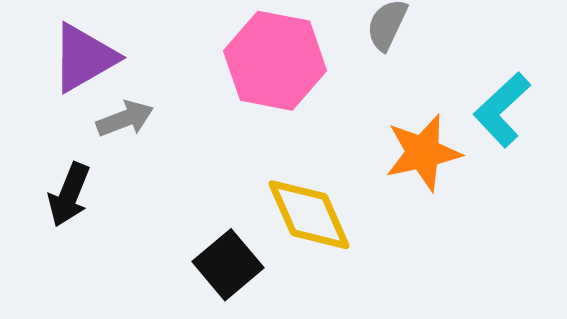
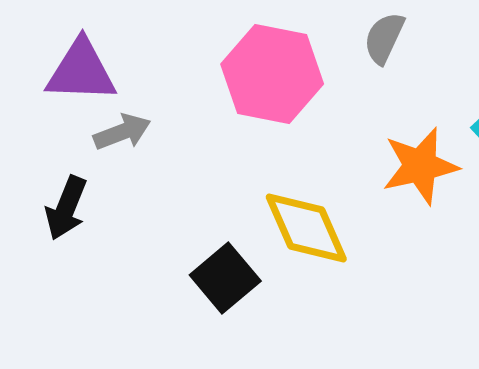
purple triangle: (84, 58) -> (81, 71), turned 32

